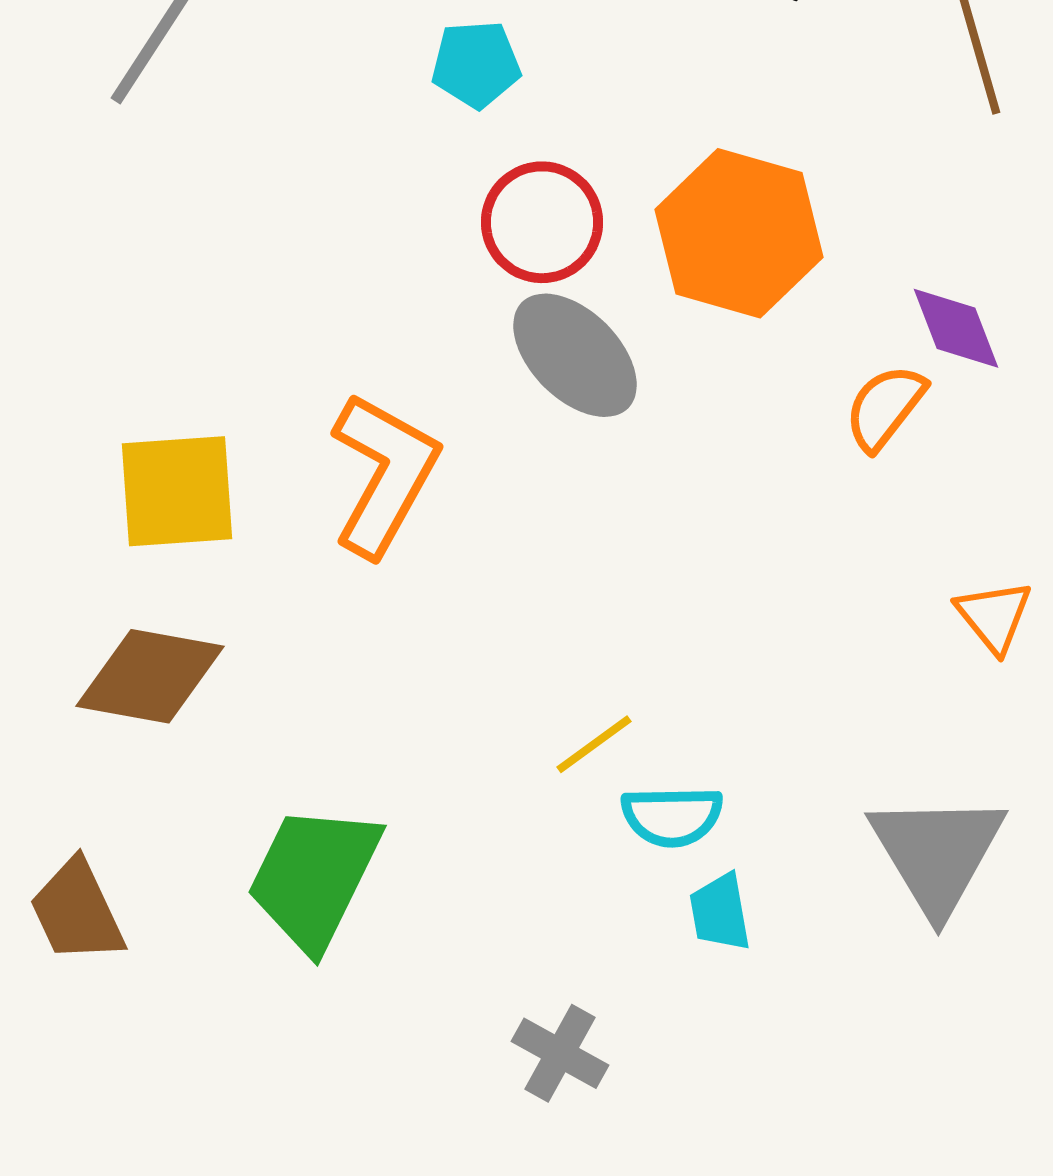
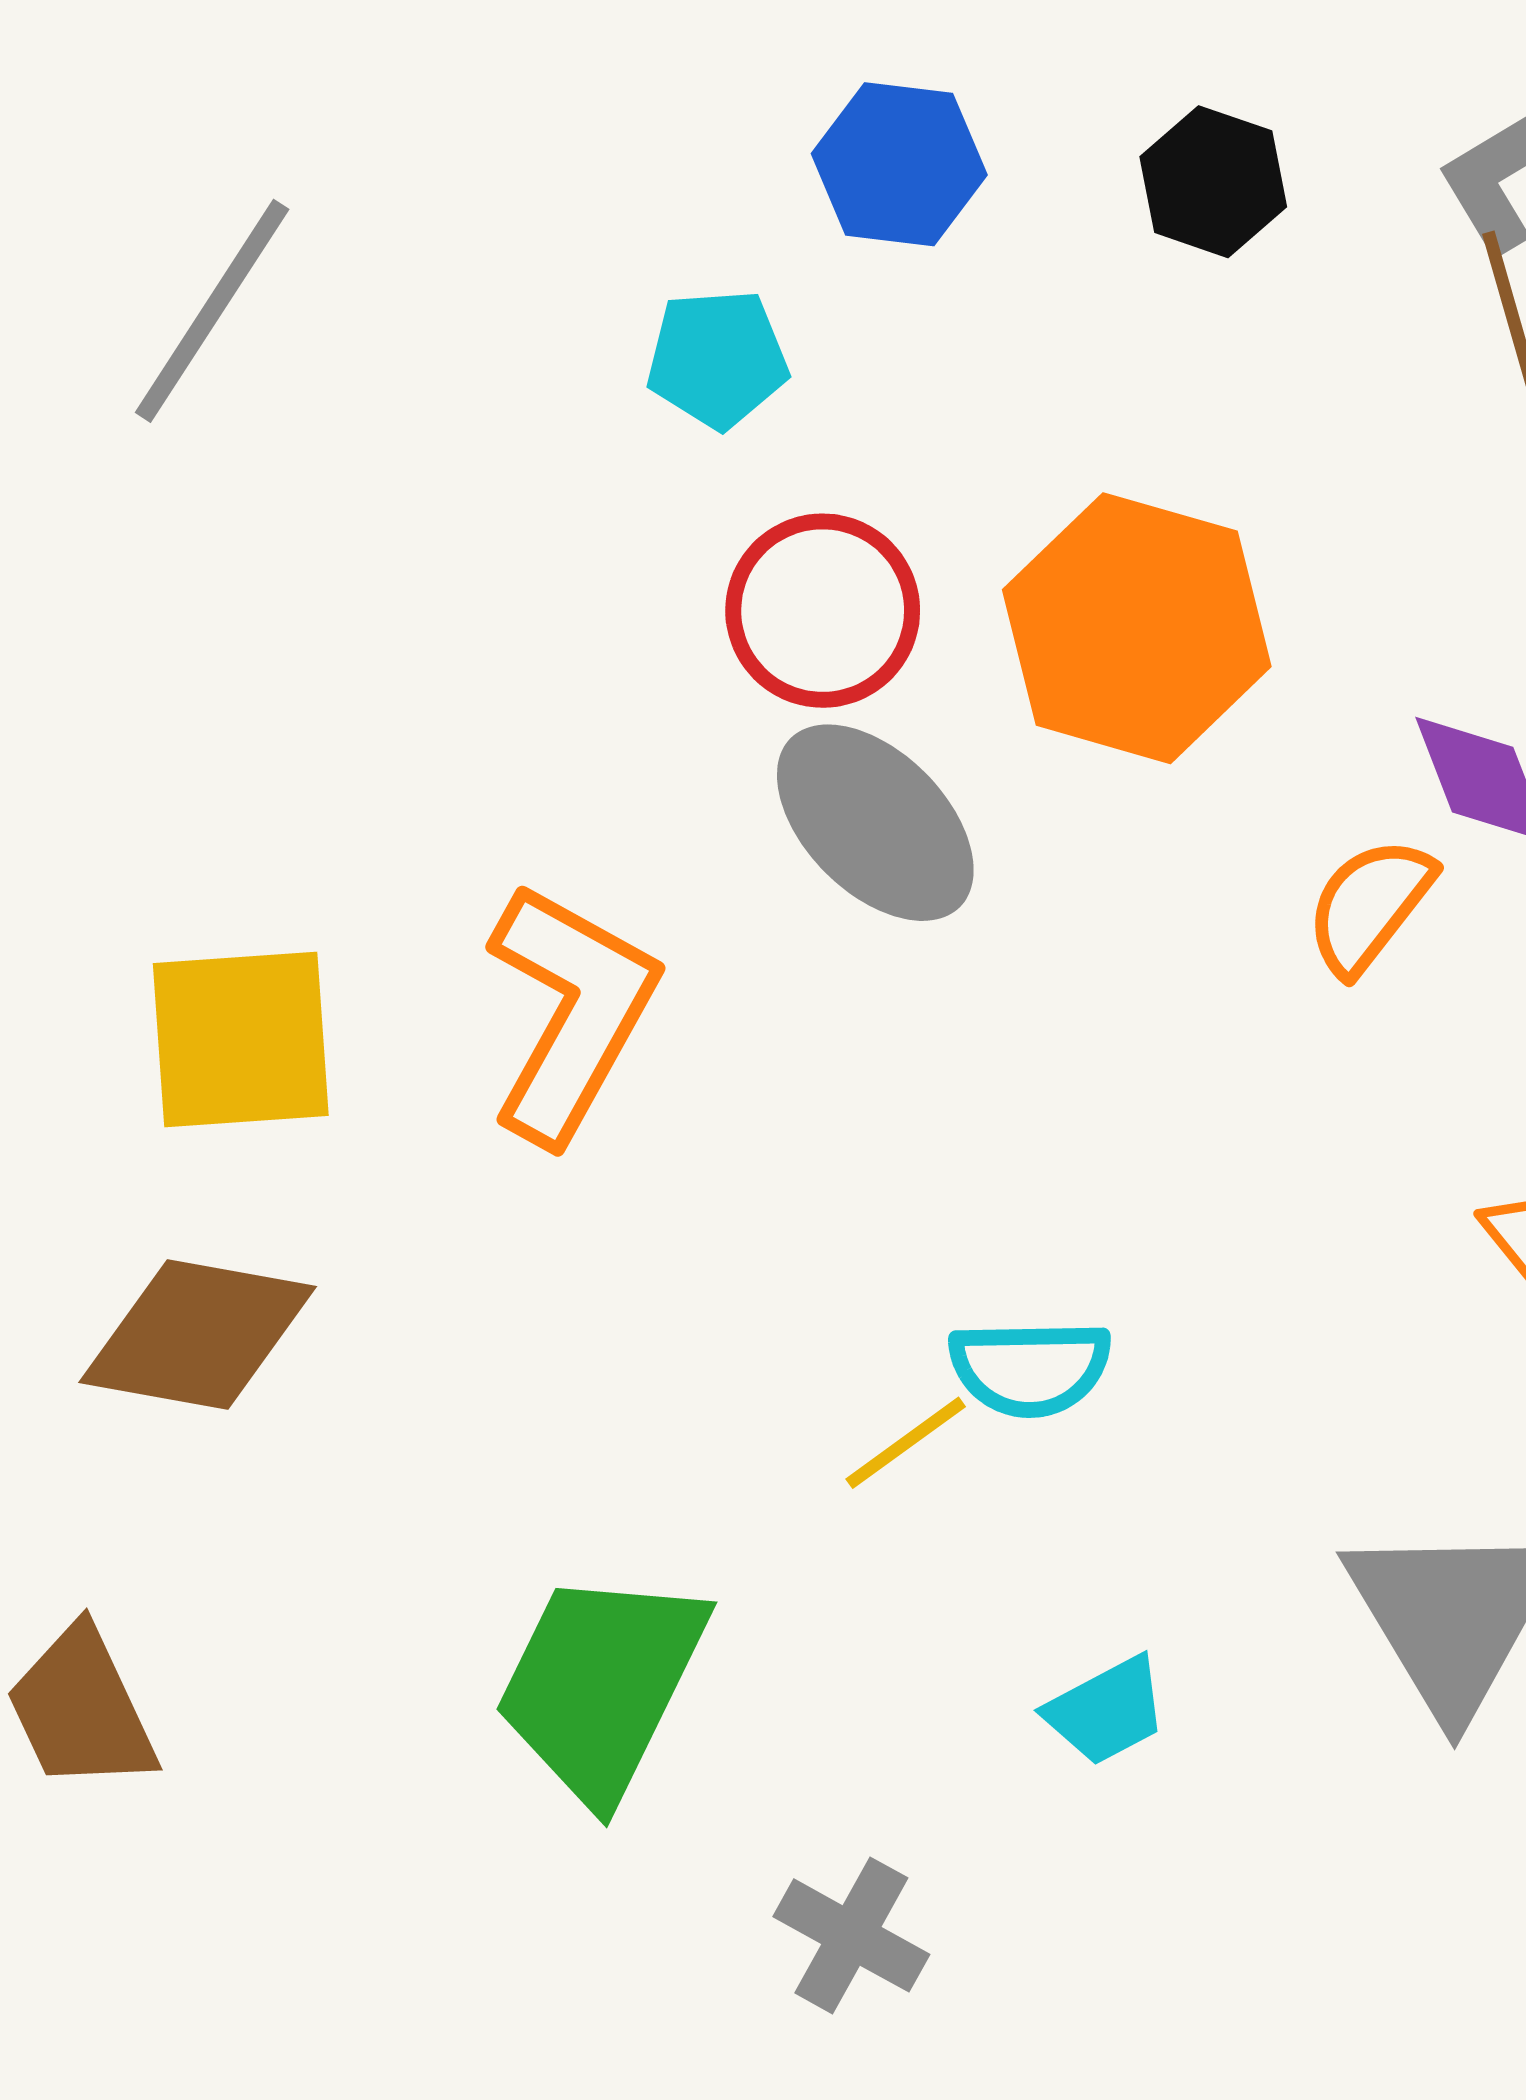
cyan semicircle: (672, 816) -> (1030, 1368), moved
green trapezoid: (314, 877) -> (601, 1685), moved
cyan trapezoid: (720, 912) -> (1106, 1711), turned -108

